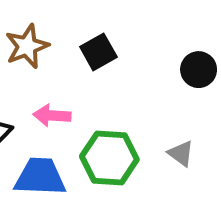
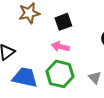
pink arrow: (52, 116) -> (60, 47), moved

